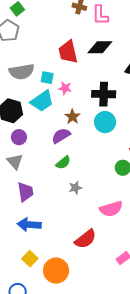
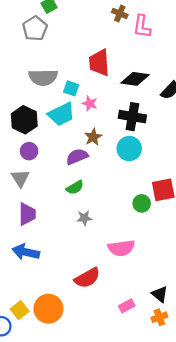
black diamond: (100, 47) -> (135, 79), moved
yellow square: (30, 259) -> (20, 310), moved

